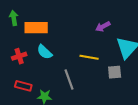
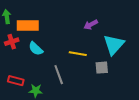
red cross: (19, 56) -> (12, 42), moved

